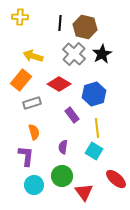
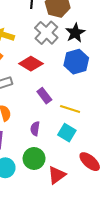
blue hexagon: (94, 94) -> (76, 62), moved
yellow line: (97, 128) -> (70, 109), turned -66
red triangle: (84, 192) -> (57, 175), turned 30

